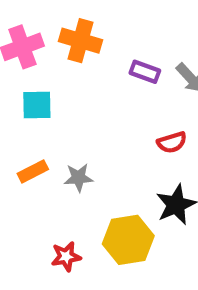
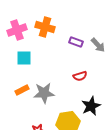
red semicircle: (172, 142) -> (80, 76), moved
gray star: (78, 178) -> (44, 93), size x1.5

